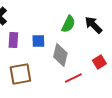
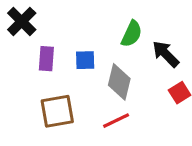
black arrow: (93, 25) -> (166, 54), moved
red line: (73, 78) -> (116, 121), moved

